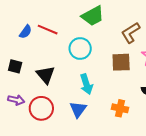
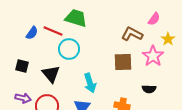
green trapezoid: (93, 16) -> (76, 18), moved, turned -135
brown L-shape: (131, 33) -> (132, 34), turned 60
cyan circle: (80, 49) -> (69, 49), moved

